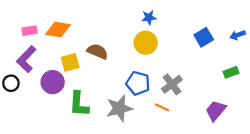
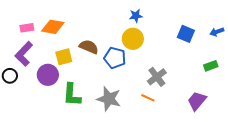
blue square: (204, 37) -> (186, 34), turned -36
blue pentagon: (138, 83) -> (115, 58), moved
gray star: (119, 108) -> (109, 99), turned 30

